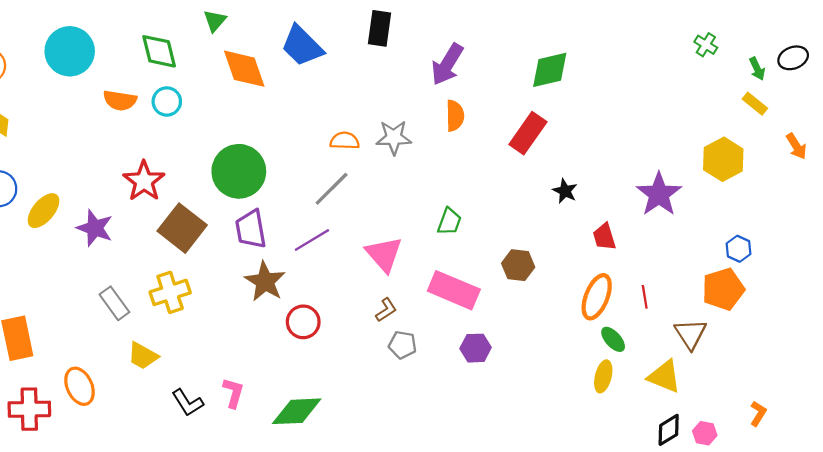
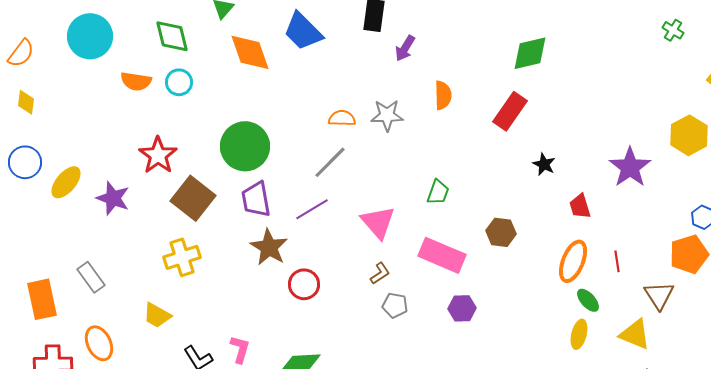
purple arrow: (447, 64) -> (405, 48), moved, size x0.7
gray rectangle: (114, 303) -> (91, 277), moved

